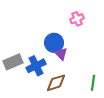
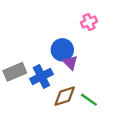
green line: (93, 83) -> (89, 100), moved, turned -63

